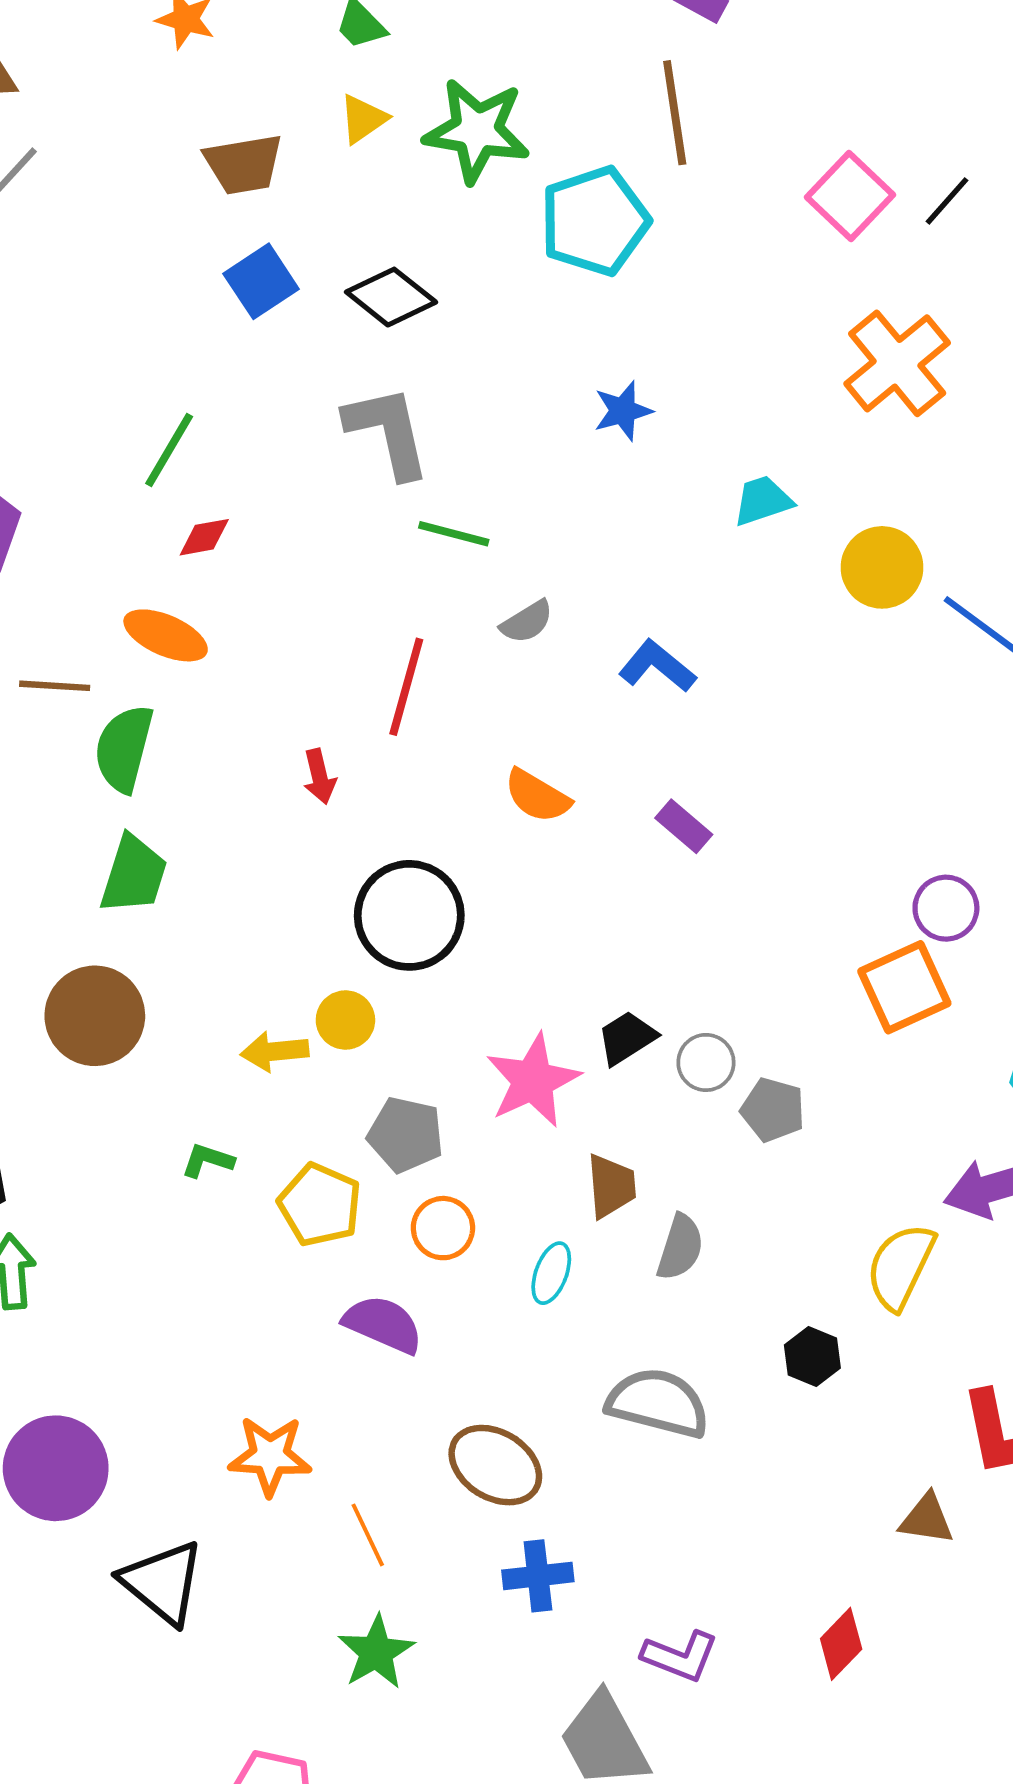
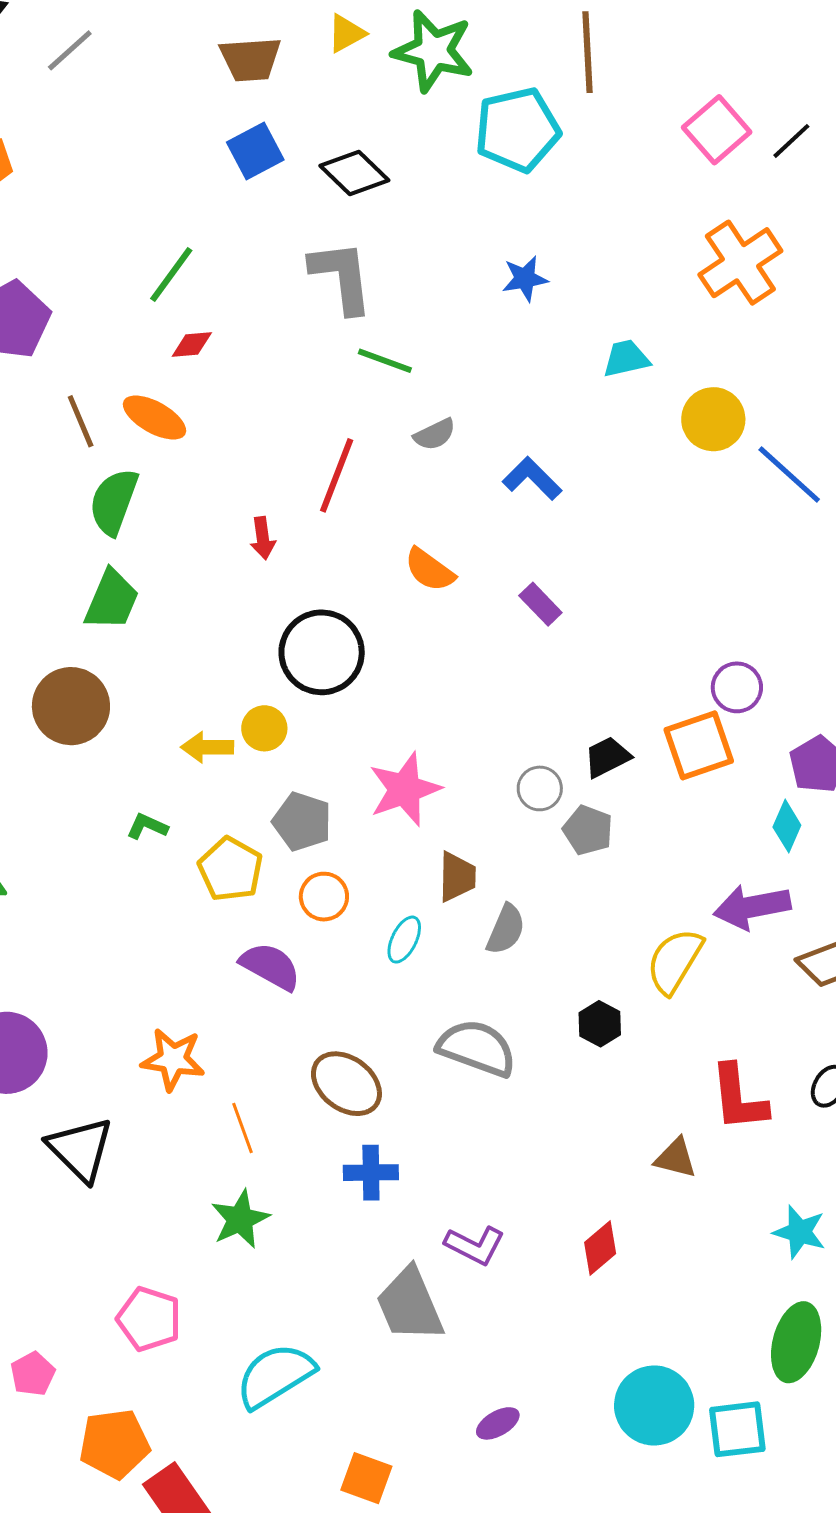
brown line: (55, 686) -> (81, 421), moved, turned 58
black trapezoid: (627, 1038) -> (607, 757), moved

